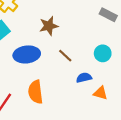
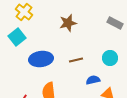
brown star: (49, 26) -> (68, 23), moved
brown line: (65, 56) -> (76, 60), turned -56

